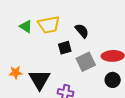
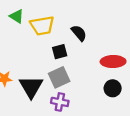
green triangle: (26, 26) -> (17, 16), moved
gray square: (86, 62) -> (59, 77), moved

